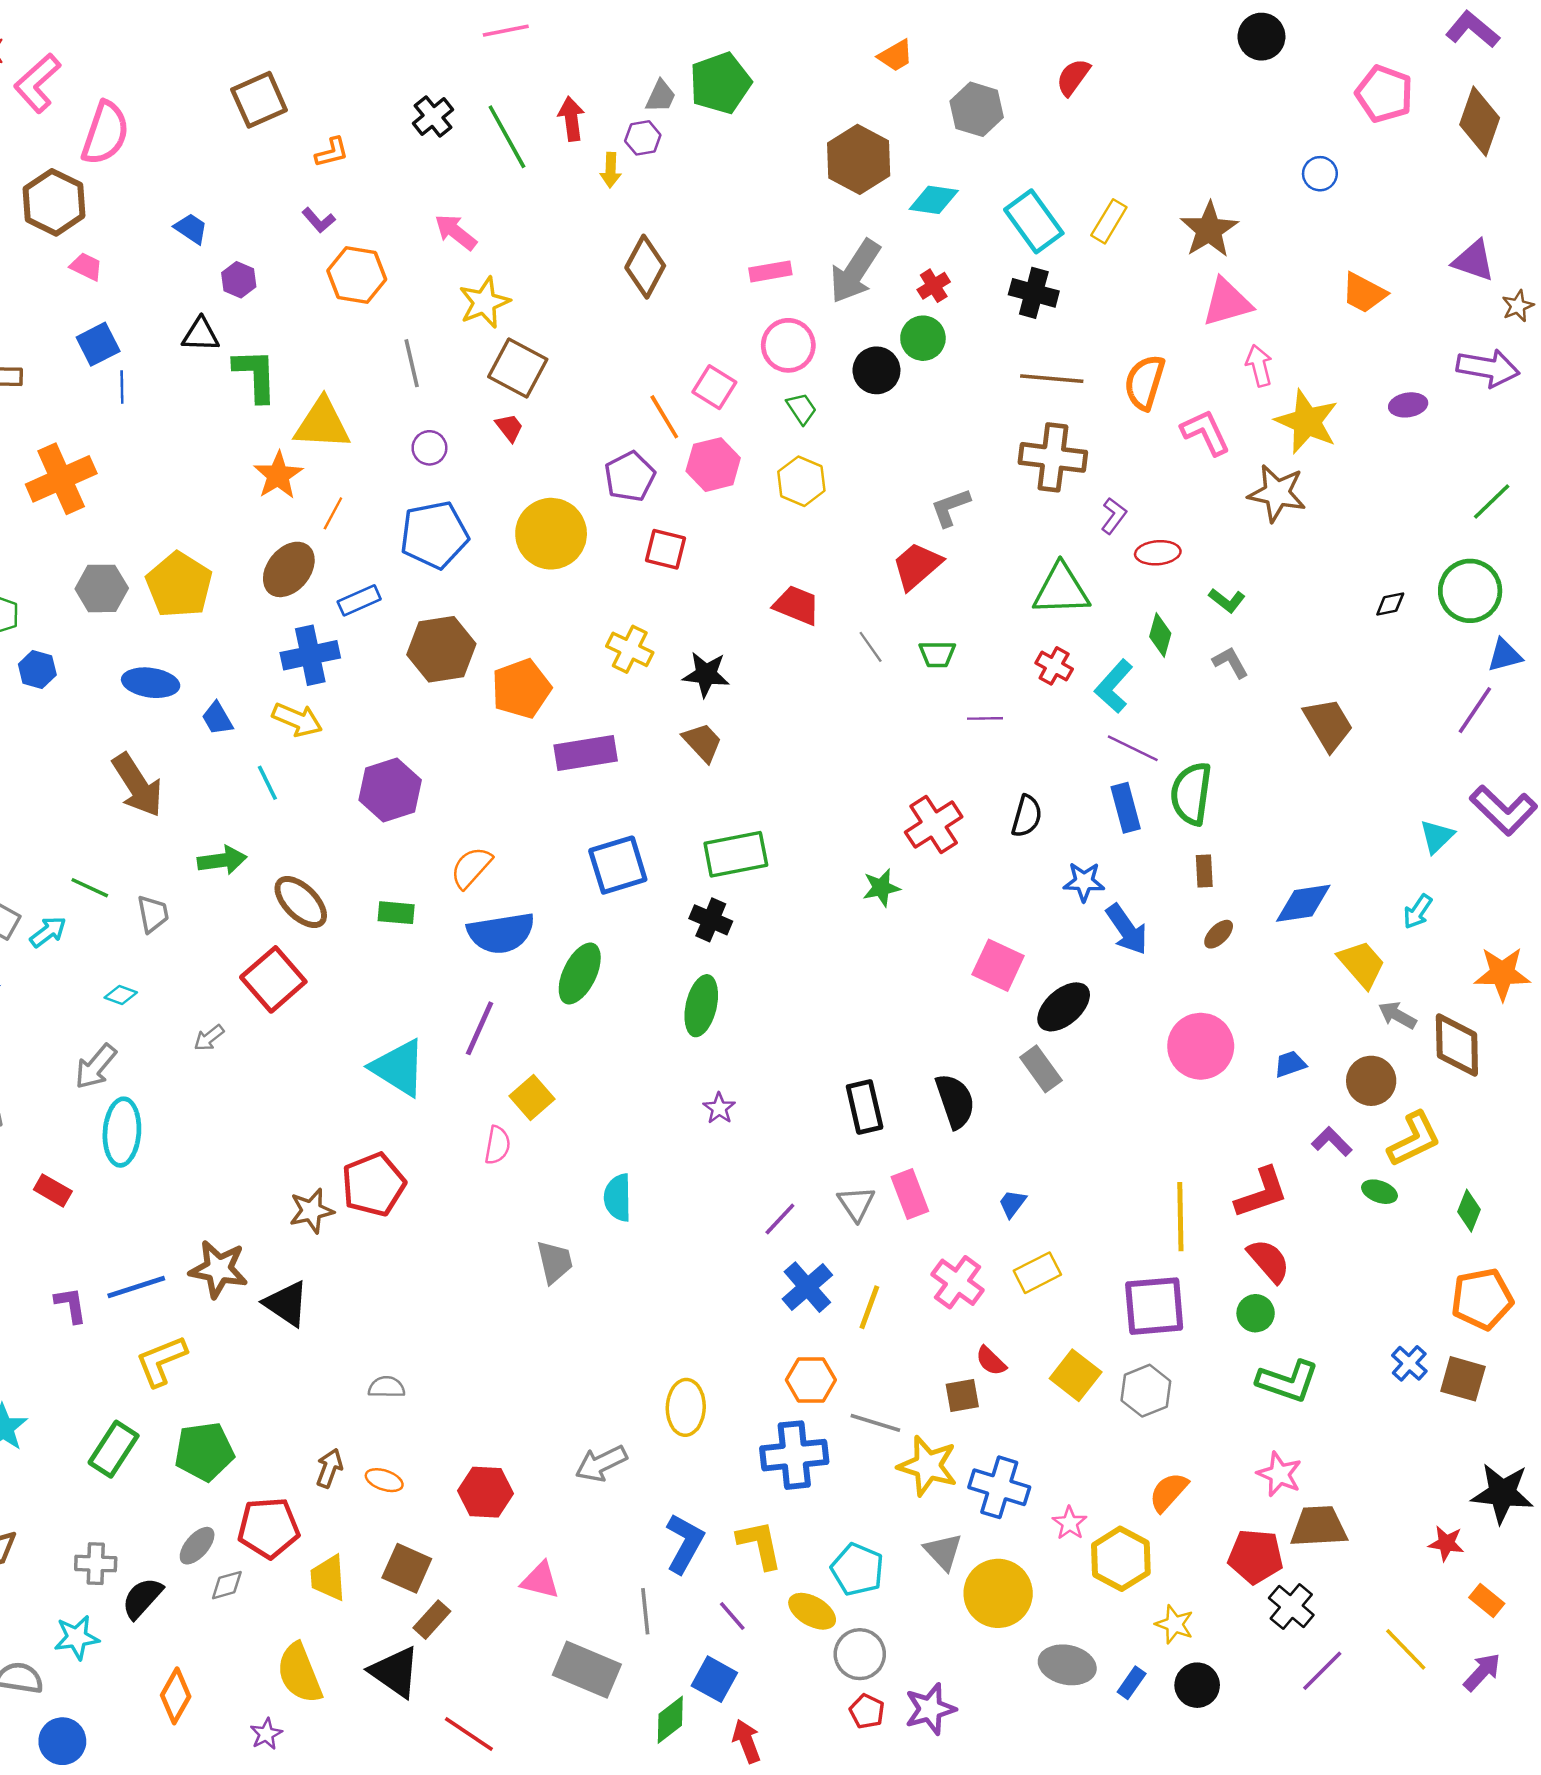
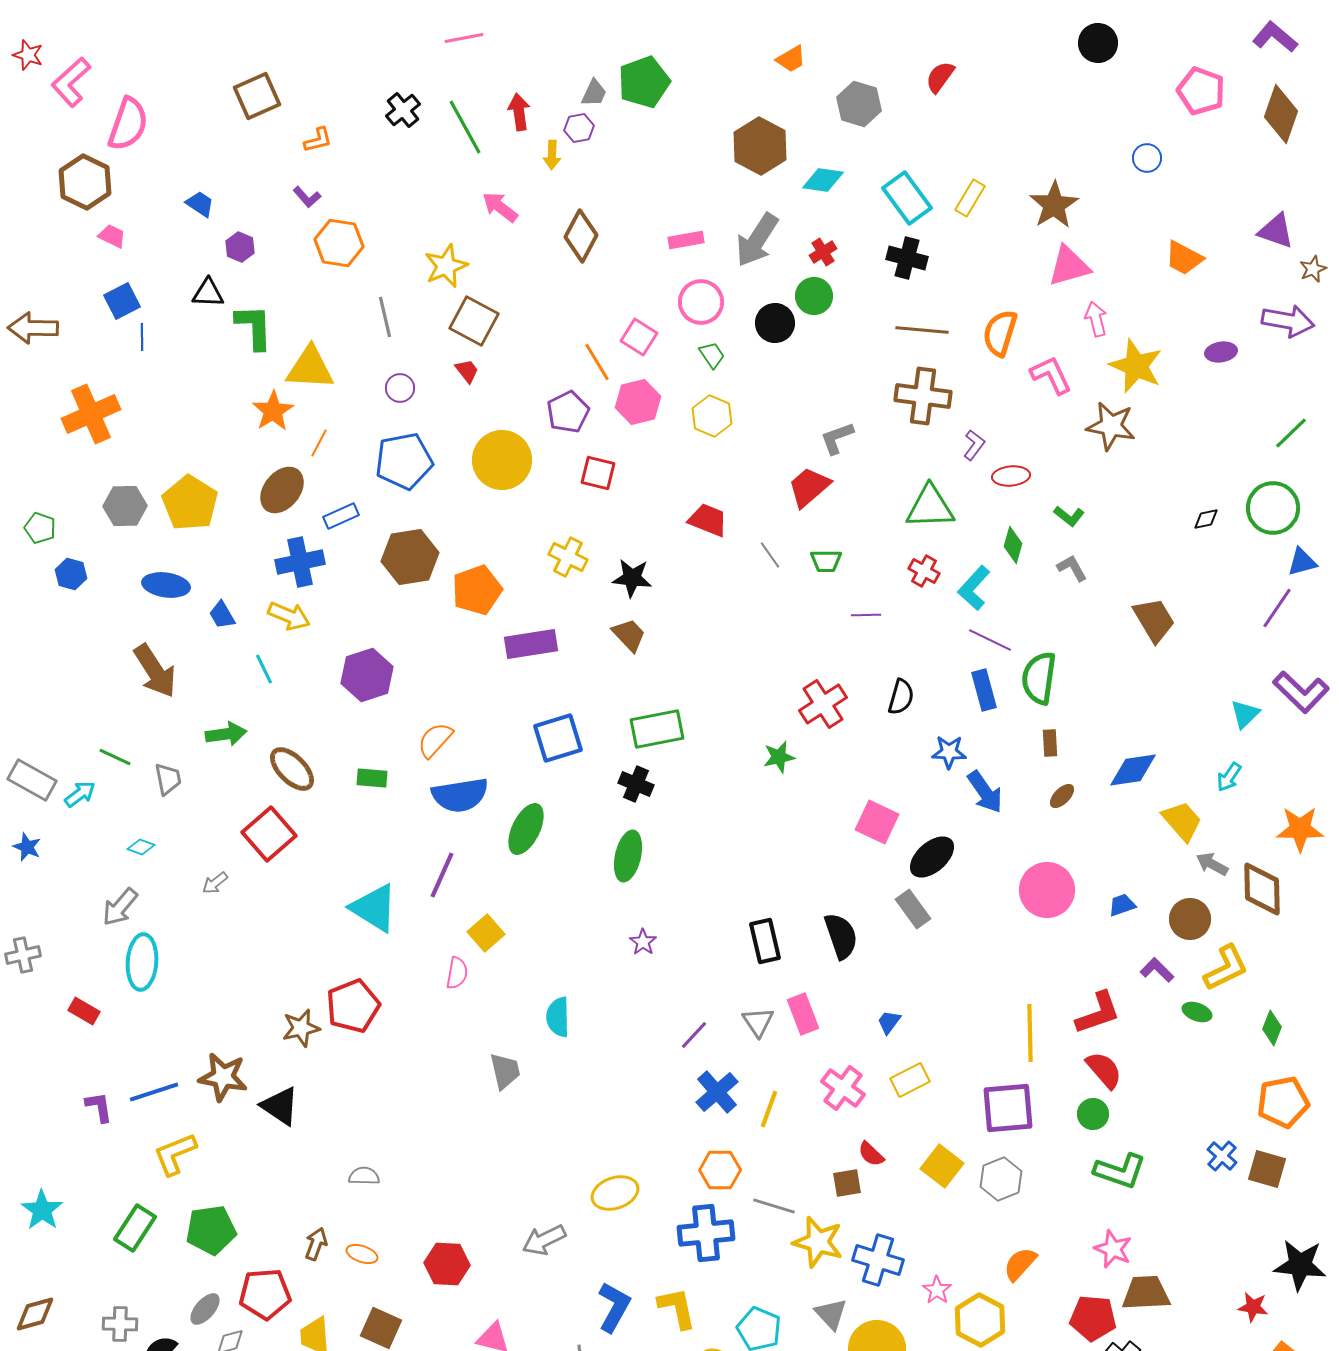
pink arrow: (456, 232) -> (500, 207), moved
yellow ellipse: (686, 1407) -> (615, 1193), turned 69

